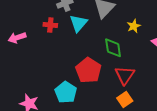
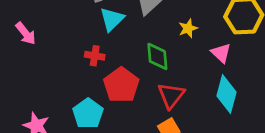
red cross: (50, 25) -> (95, 56), moved
pink arrow: (17, 38) -> (26, 33), turned -114

